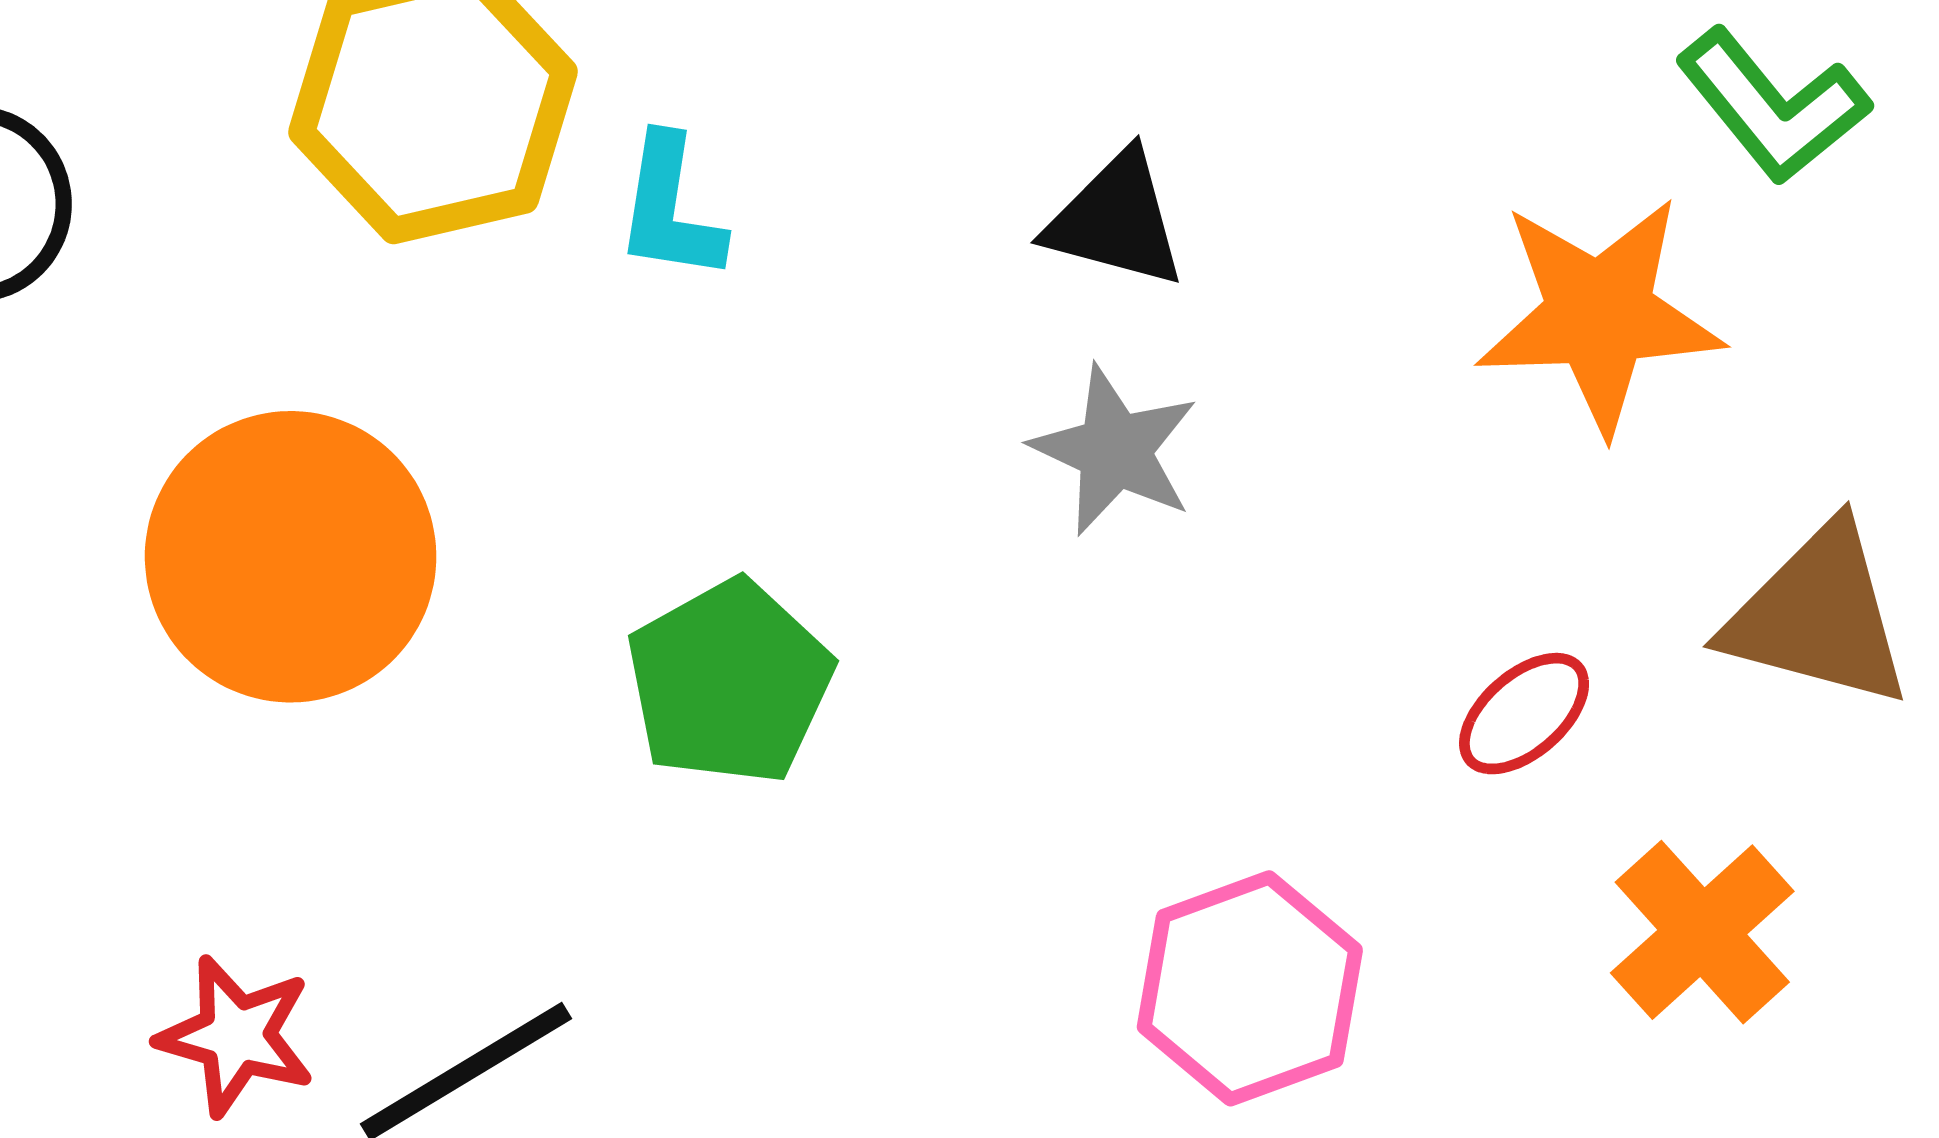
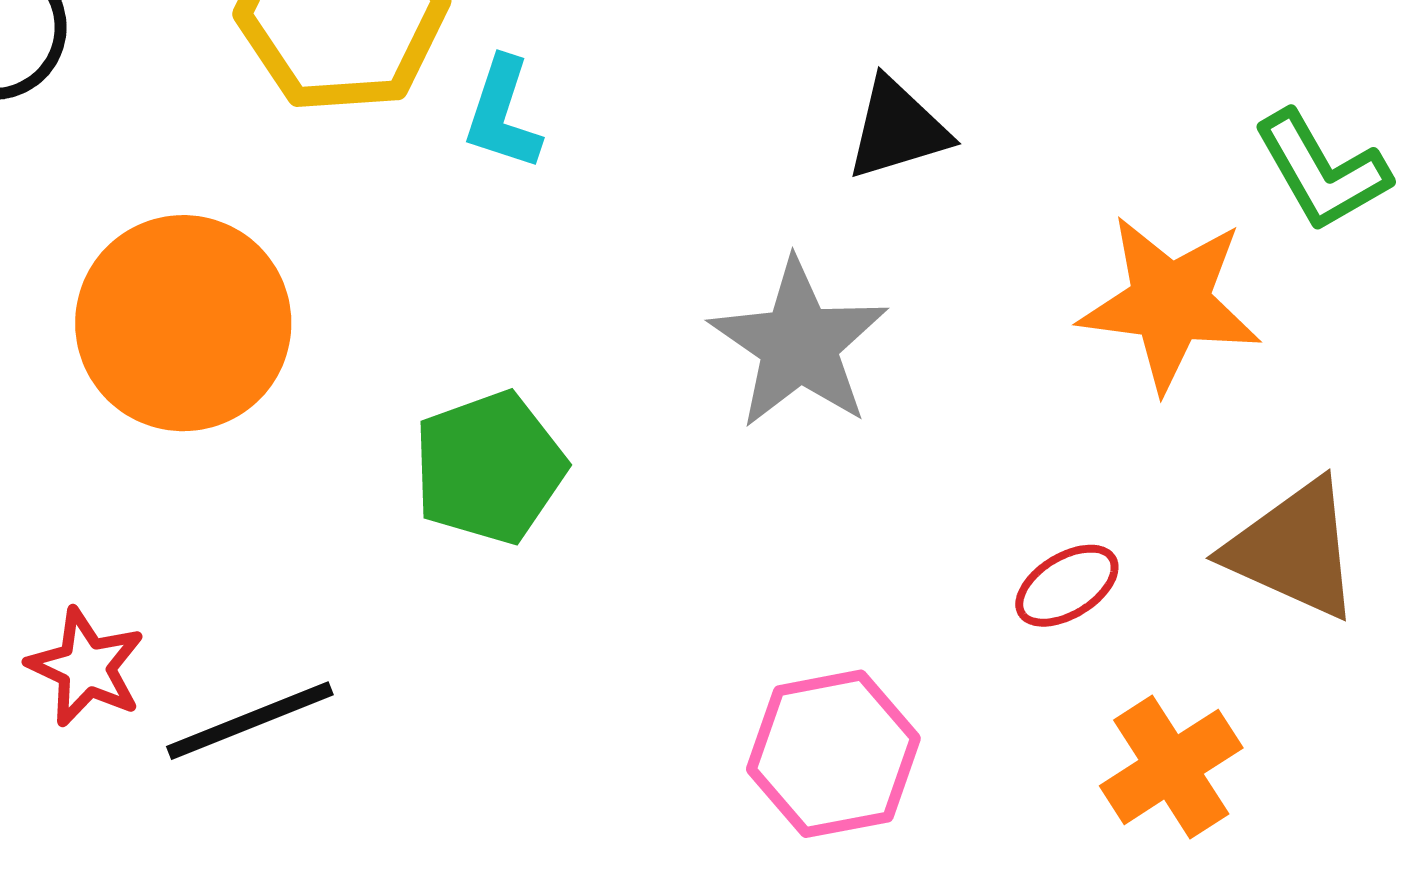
black triangle: (1116, 220) -> (897, 129), moved, turned -41
gray star: (1115, 450) -> (799, 344), size x1.4

